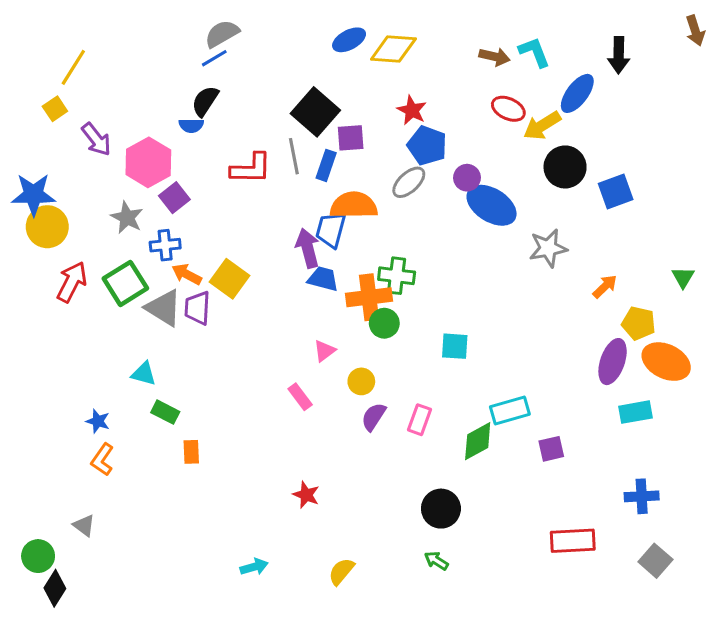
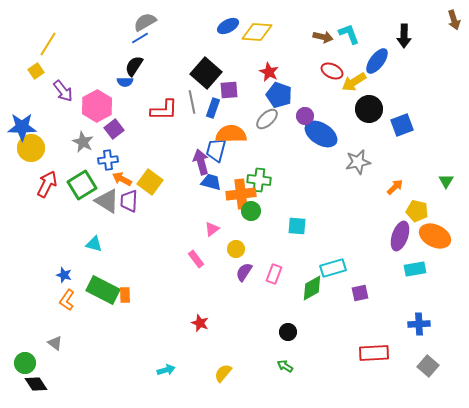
green rectangle: (165, 412) -> (103, 290), moved, size x1.8
black circle: (441, 509) -> (288, 332), size x0.7
black diamond: (55, 588) -> (36, 384), turned -65

